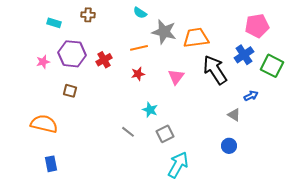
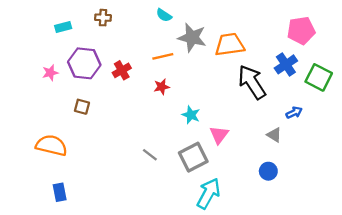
cyan rectangle: (54, 23) -> (63, 27), turned -32
pink triangle: (176, 77) -> (219, 135), moved
cyan star: (150, 110) -> (191, 115), moved
gray square: (165, 134) -> (193, 157), size x1.4

